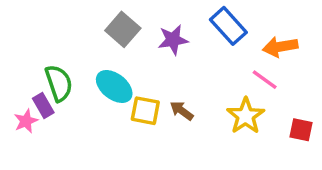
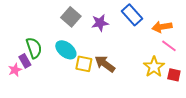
pink line: (265, 80) -> (169, 46), moved
brown arrow: (182, 111) -> (105, 64), size x1.5
yellow star: (246, 116) -> (154, 67), moved

